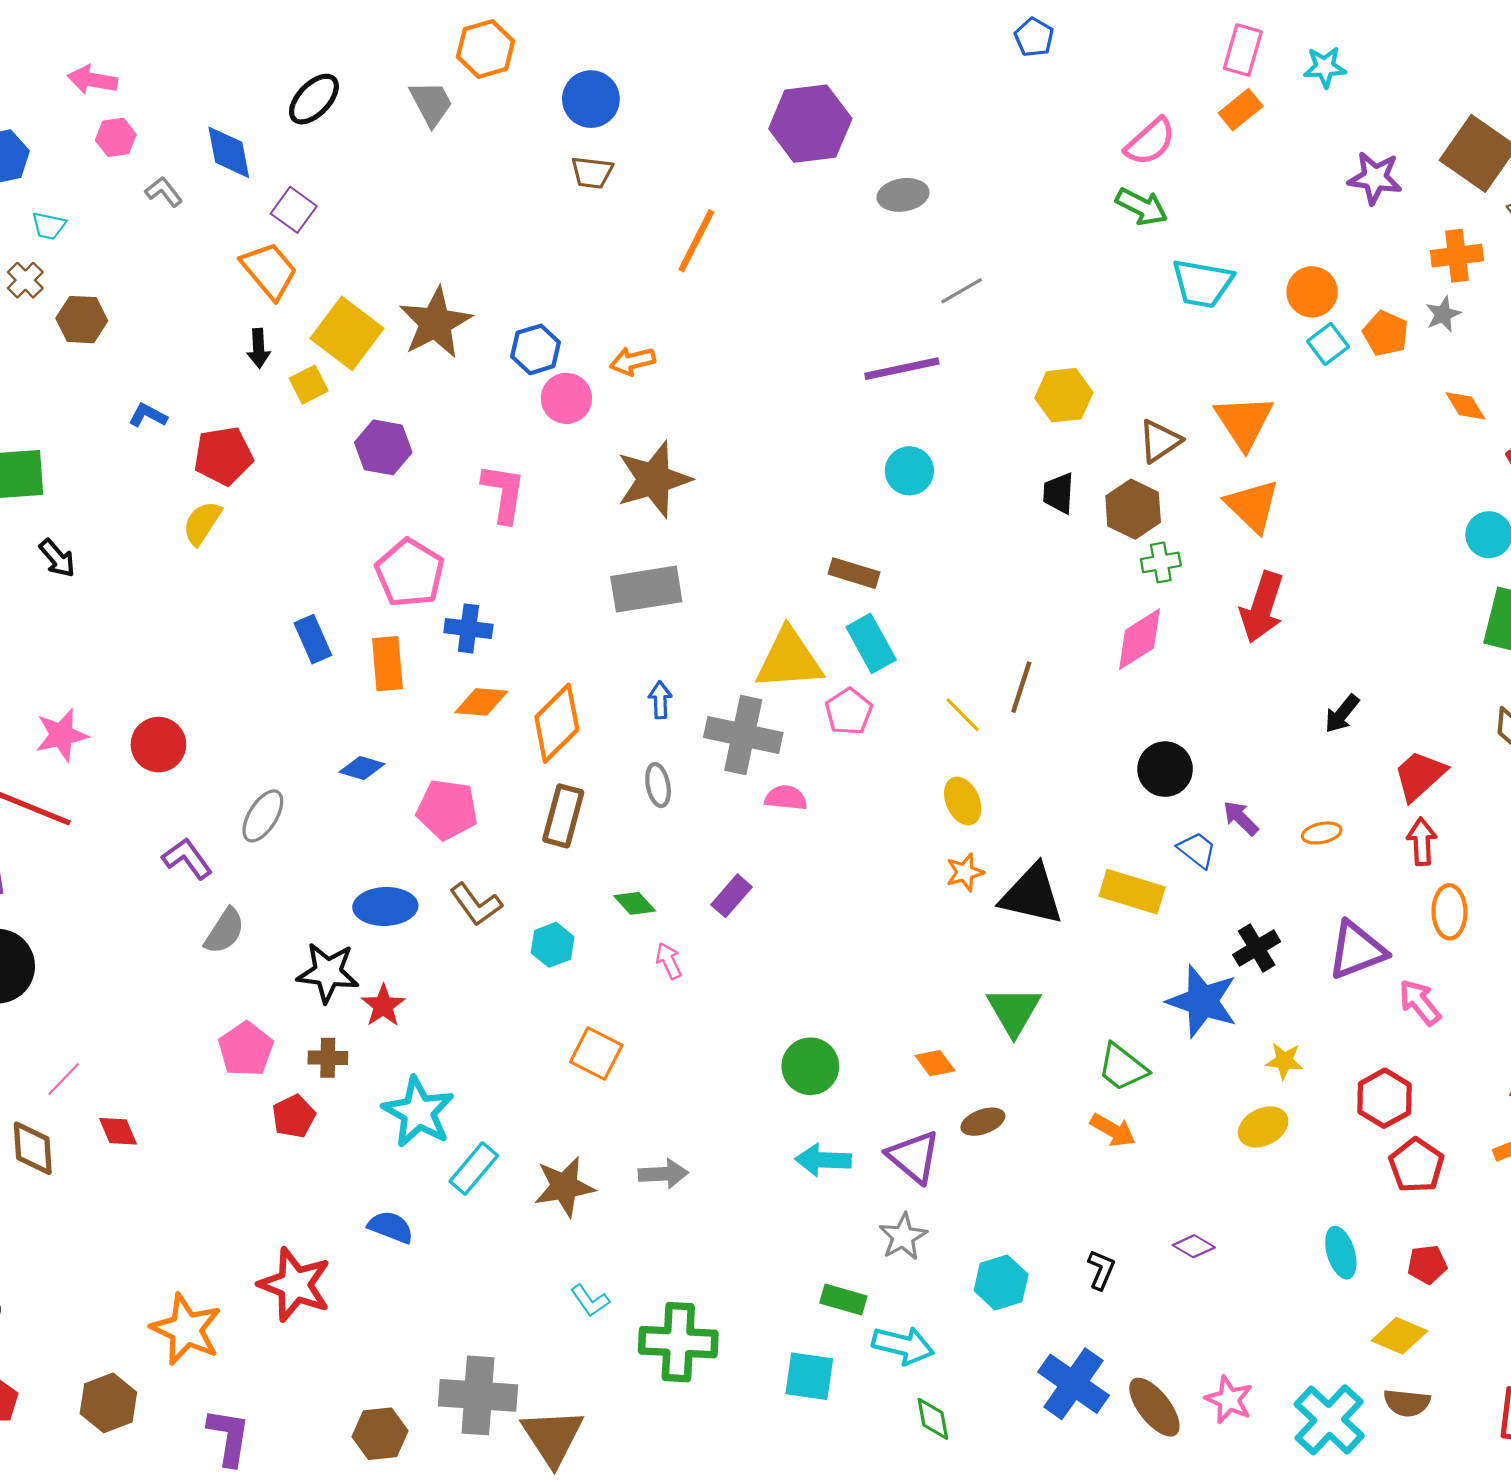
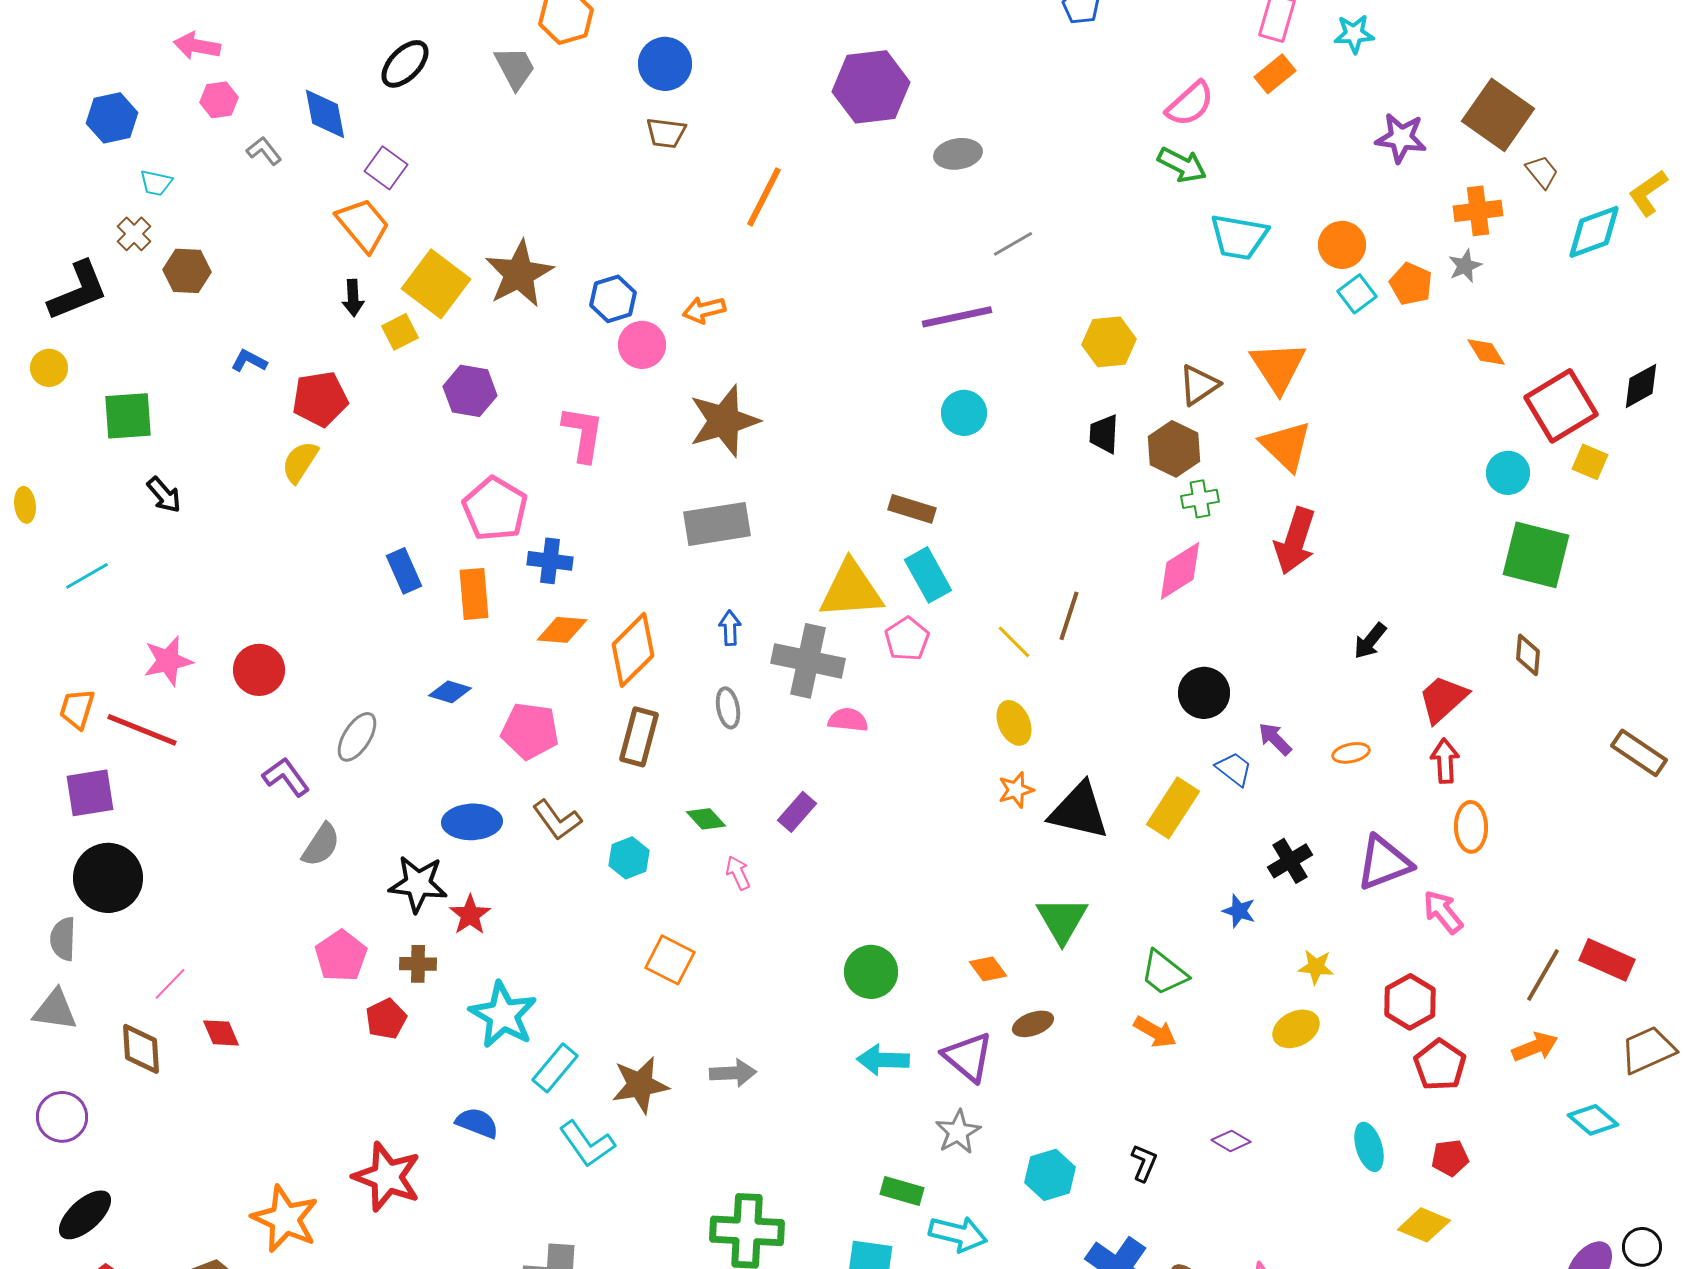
yellow rectangle: (1132, 892) -> (1173, 808), turned -74
blue star: (1202, 1001) -> (1239, 911), size x0.5
cyan L-shape: (590, 1301) -> (587, 1144), moved, size x1.5

